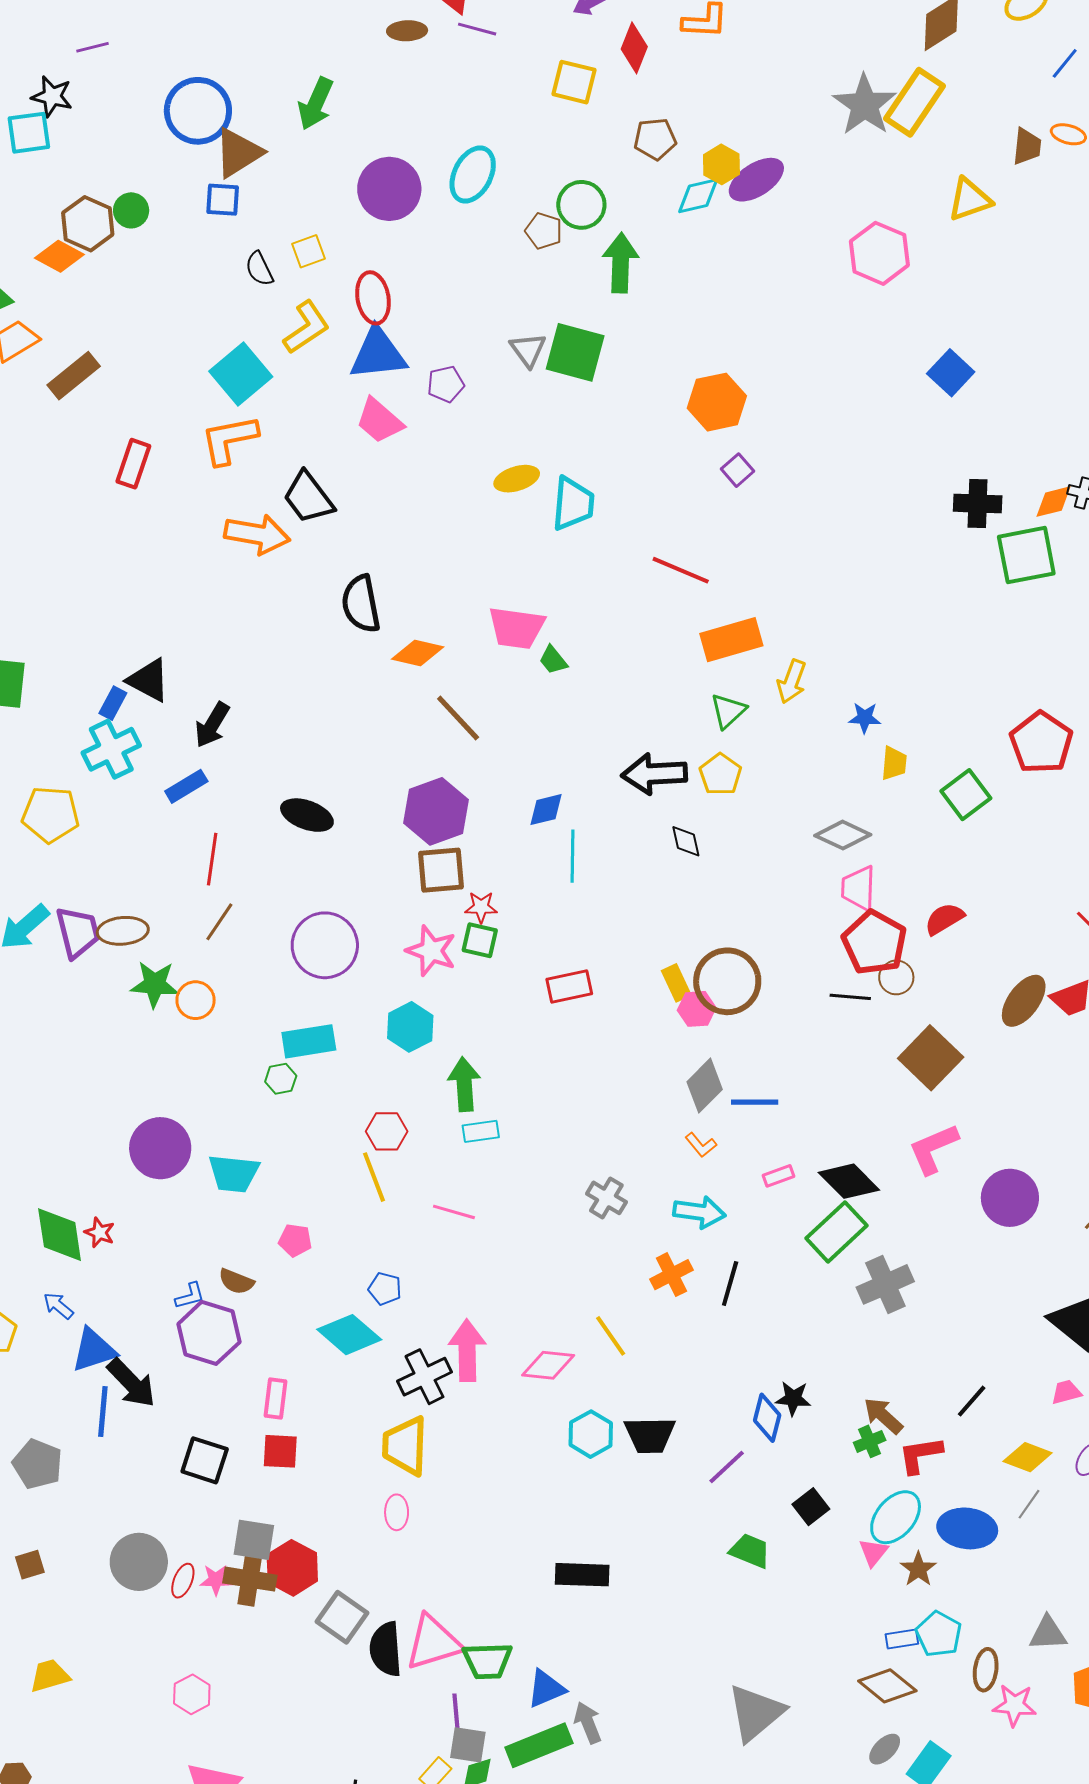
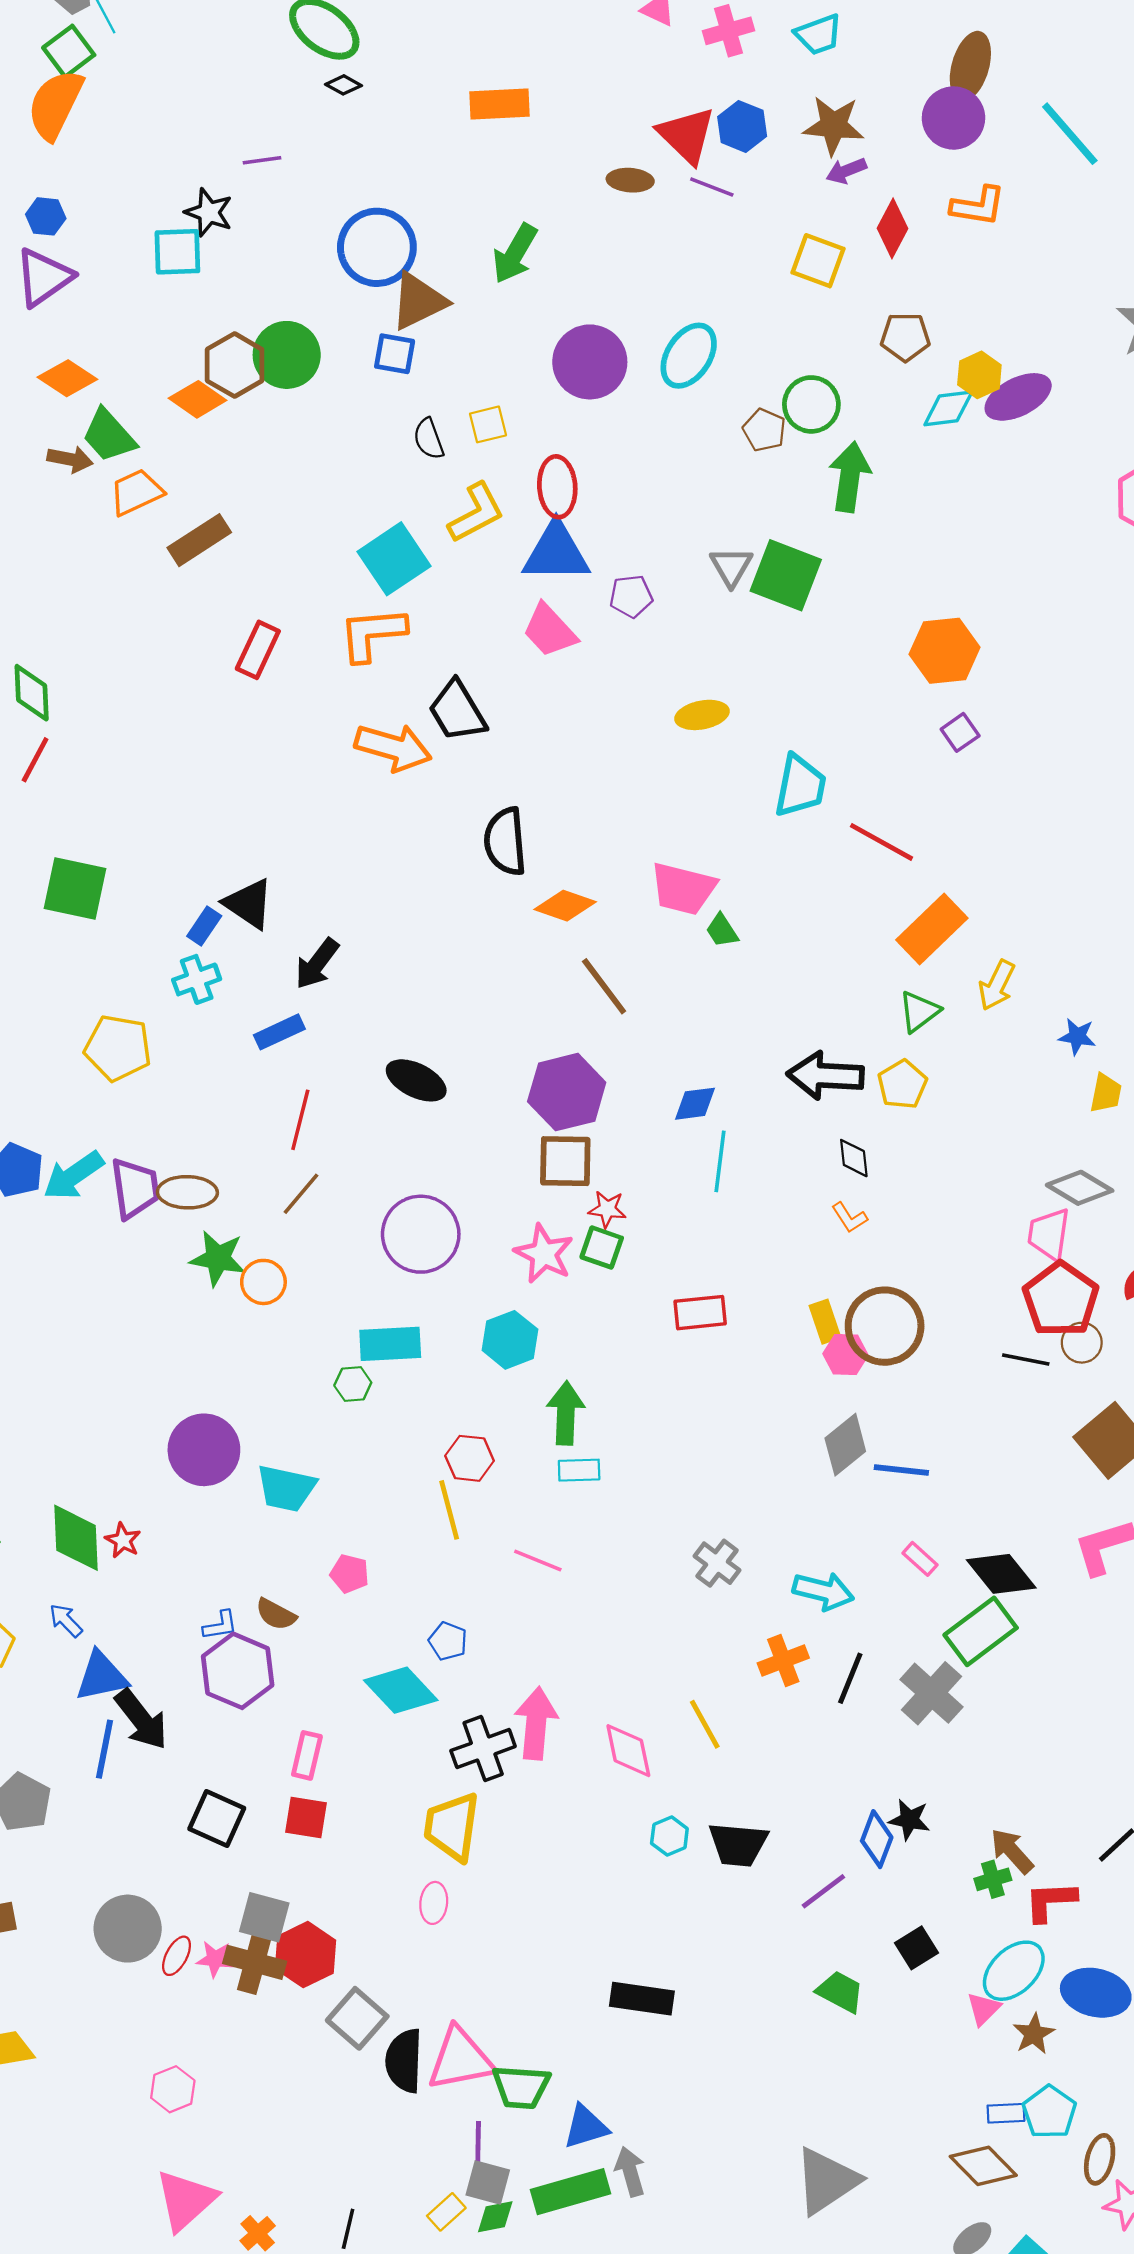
green circle: (131, 210) -> (287, 355), size x1.6
cyan trapezoid: (573, 504) -> (800, 786), moved
orange rectangle: (731, 640) -> (932, 929), turned -34
cyan cross: (111, 749) -> (197, 979), size x0.7
gray diamond: (843, 835) -> (1080, 1188), moved
orange L-shape: (701, 1145) -> (849, 1218), moved
pink rectangle: (778, 1176) -> (920, 1559), turned 56
gray cross: (885, 1284) -> (931, 1693), moved, turned -30
pink diamond: (548, 1365) -> (628, 1751), turned 66
cyan hexagon: (591, 1434) -> (669, 1836), size x0.7

